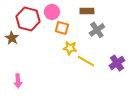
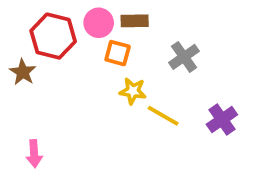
brown rectangle: (87, 11) -> (135, 21), moved

